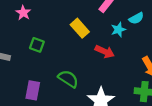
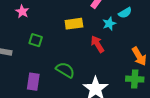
yellow rectangle: (80, 28) -> (74, 24), turned -54
red arrow: (105, 52) -> (97, 44), turned -144

